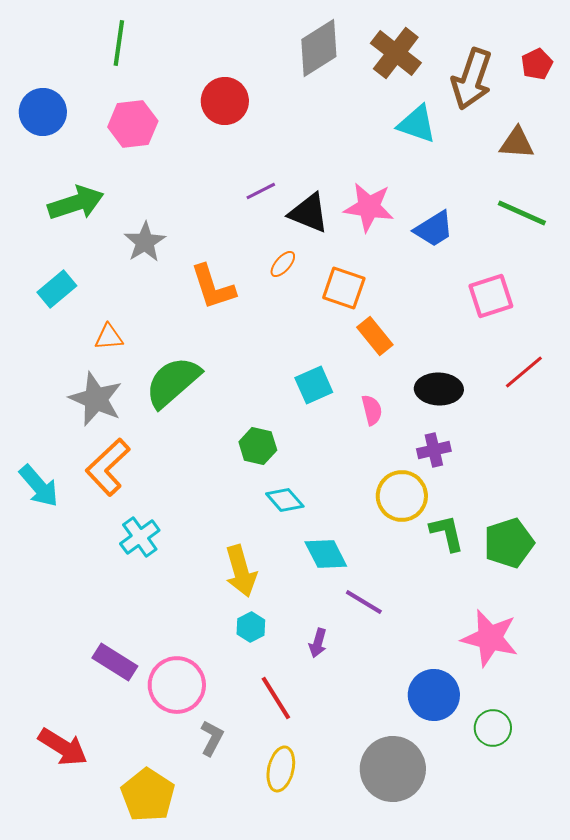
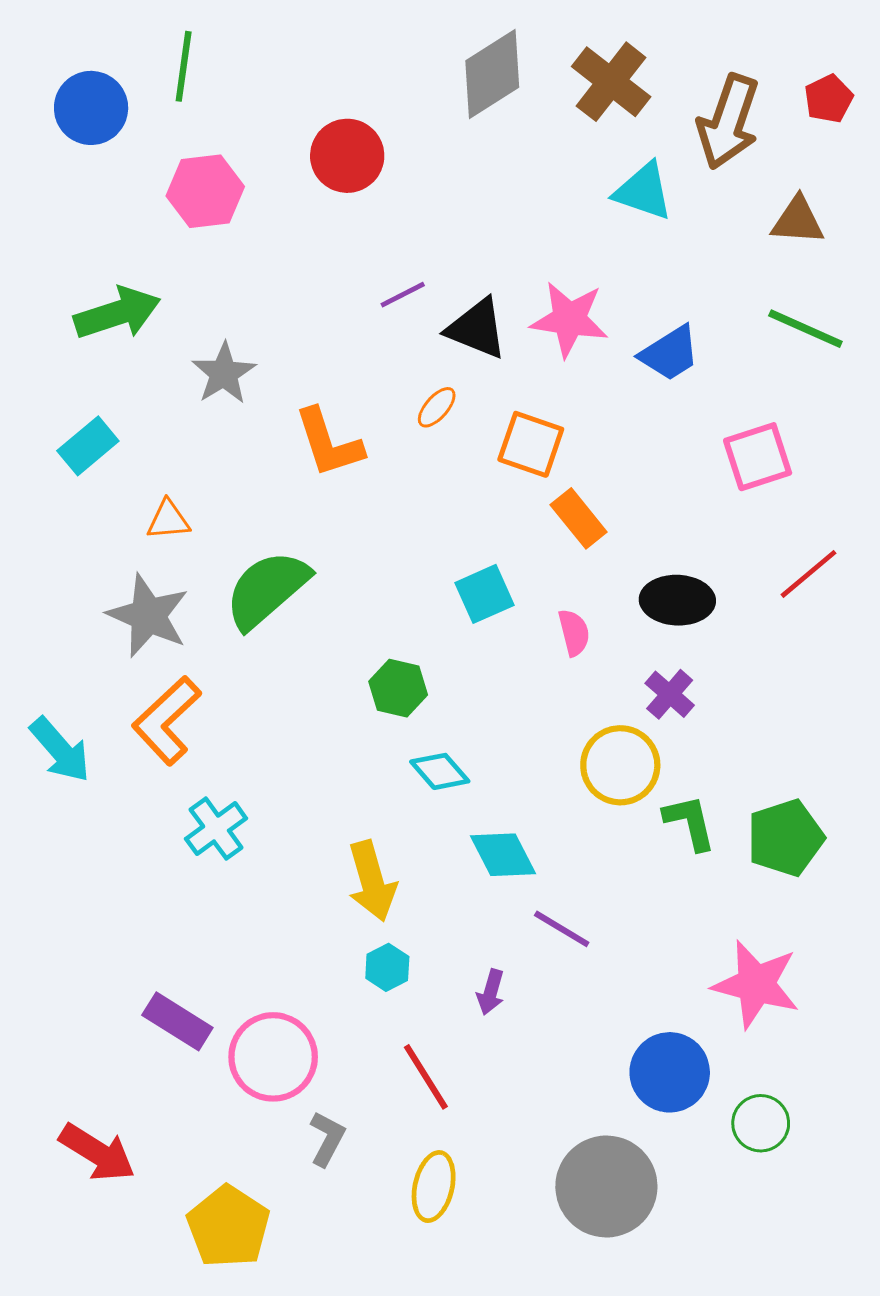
blue circle: (43, 112) -> (91, 108), moved
purple cross: (434, 450) -> (670, 694), turned -36

